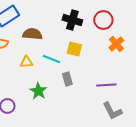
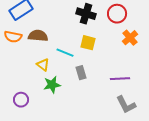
brown semicircle: (32, 34) -> (38, 36), moved
yellow triangle: (26, 62) -> (43, 65), moved, turned 40
green star: (38, 91) -> (52, 85), turned 30

